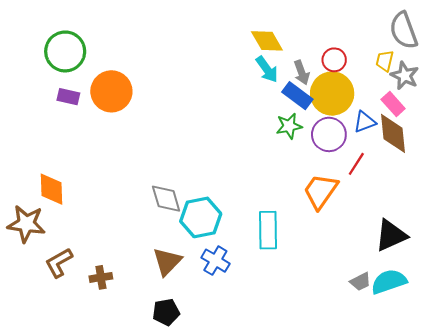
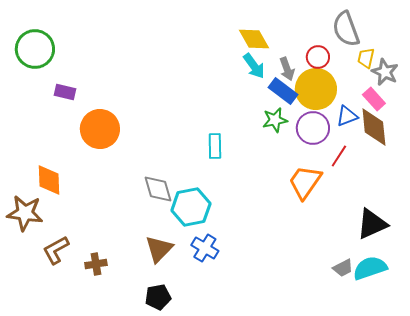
gray semicircle: (404, 30) -> (346, 29), moved
green circle: (65, 51) -> (35, 49), moved
orange circle: (111, 91) -> (100, 129), moved
cyan rectangle: (268, 230) -> (215, 146), moved, size x0.7

